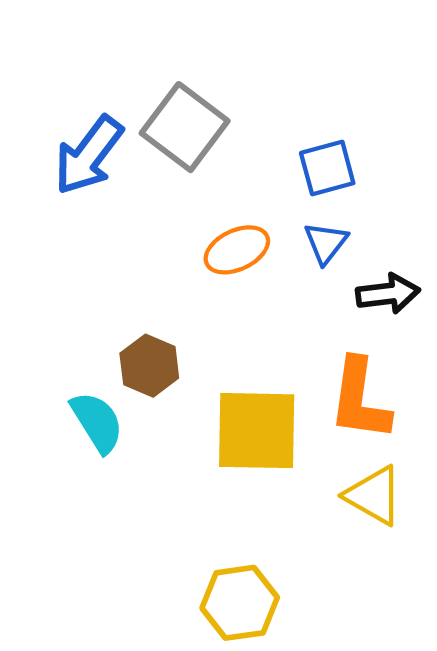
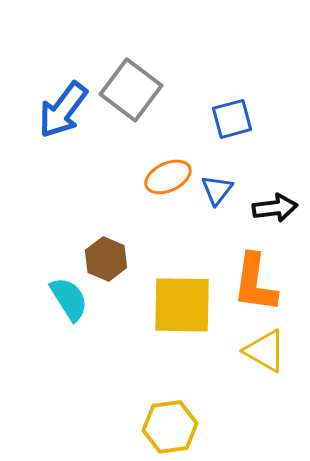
blue triangle: (326, 243) -> (217, 190), moved

